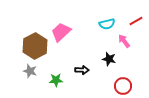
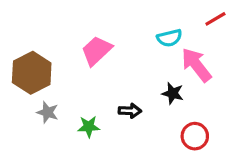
red line: (136, 21) -> (215, 19), moved
pink arrow: (124, 41) -> (196, 65), size x1.6
brown hexagon: (35, 46) -> (32, 73), moved

